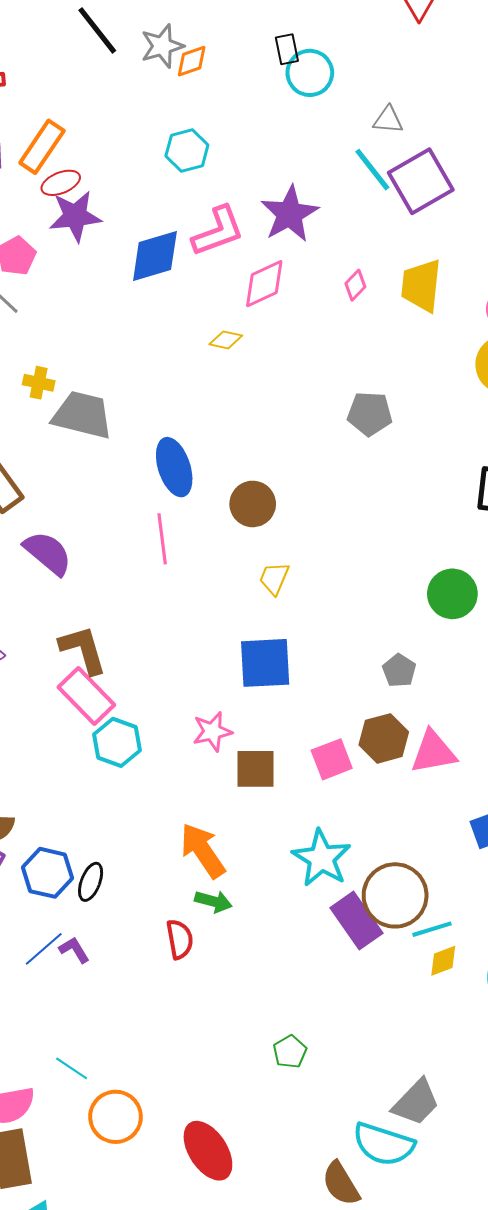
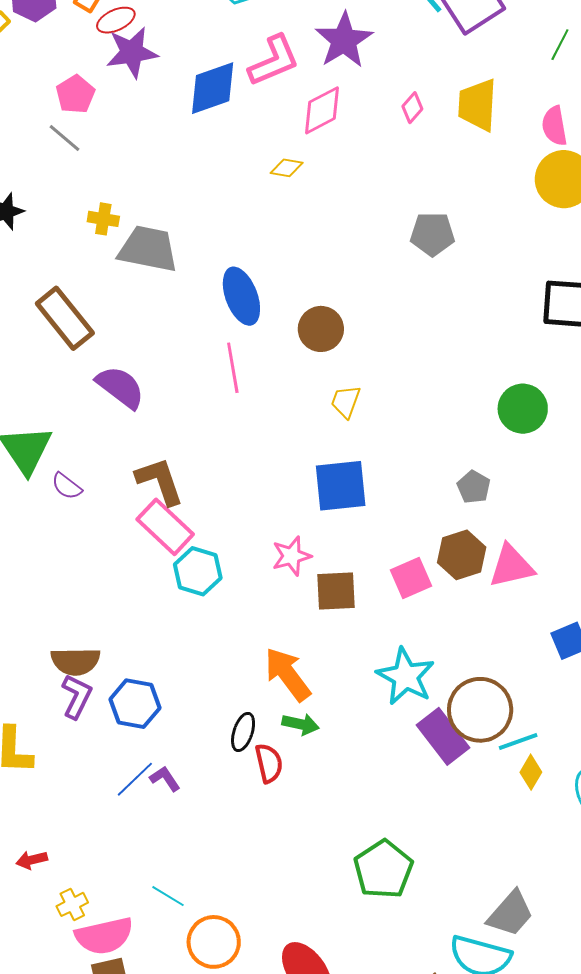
black ellipse: (91, 882) -> (243, 732), moved
yellow diamond: (443, 961) -> (531, 772), turned -36
green pentagon: (290, 1052) -> (383, 869), size x1.8

